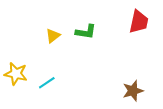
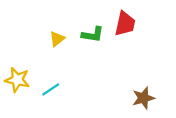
red trapezoid: (139, 22) -> (125, 24), moved

